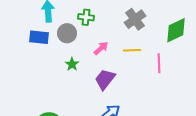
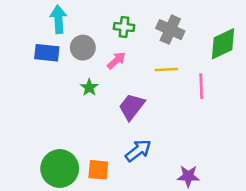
green cross: (86, 17) -> (124, 27), moved
gray cross: (135, 19) -> (170, 30), turned -30
pink arrow: (101, 48) -> (116, 60), moved

